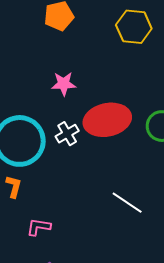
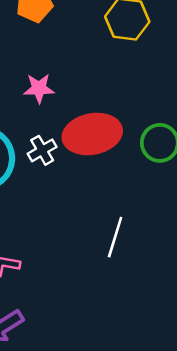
white line: (127, 203) -> (115, 237), turned 72

